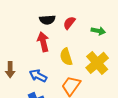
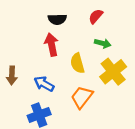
red semicircle: (69, 23) -> (96, 16), moved
green arrow: (98, 31) -> (103, 43), moved

